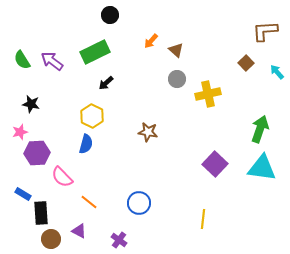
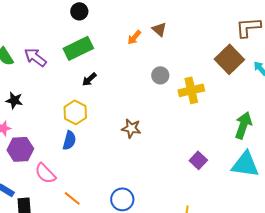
black circle: (110, 15) -> (79, 11), moved
brown triangle: (176, 50) -> (159, 29), moved
brown square: (246, 63) -> (229, 59), size x1.8
purple square: (215, 164) -> (198, 160), size x0.7

